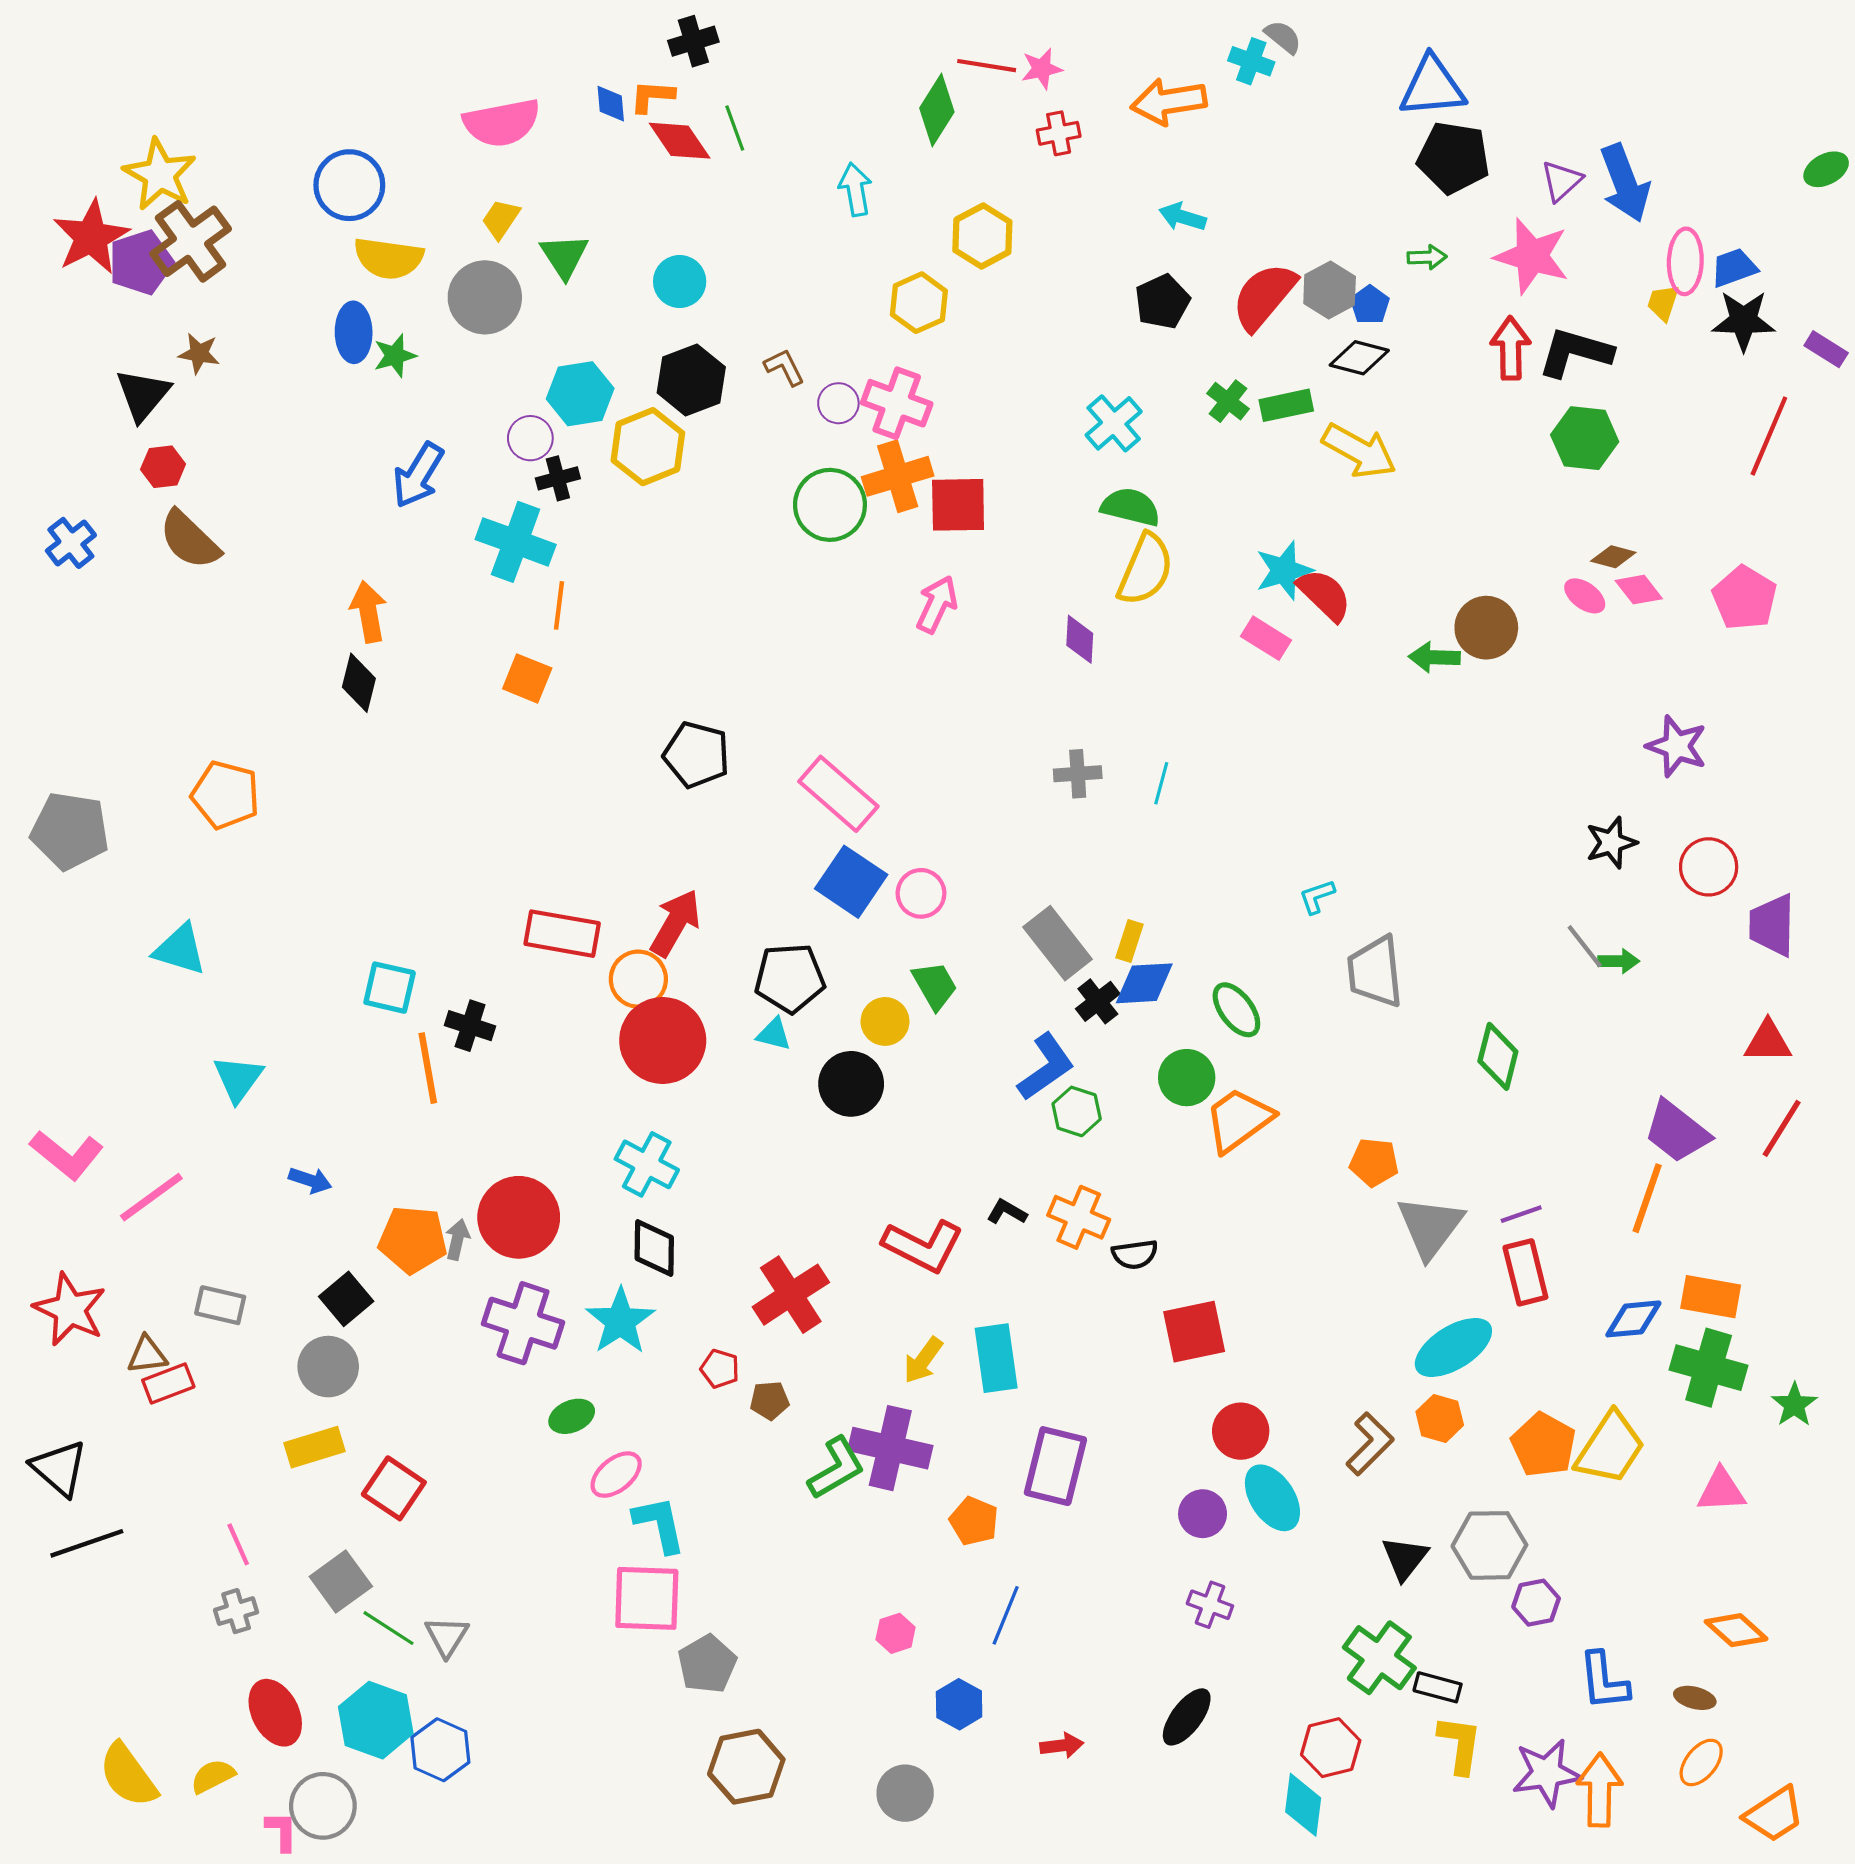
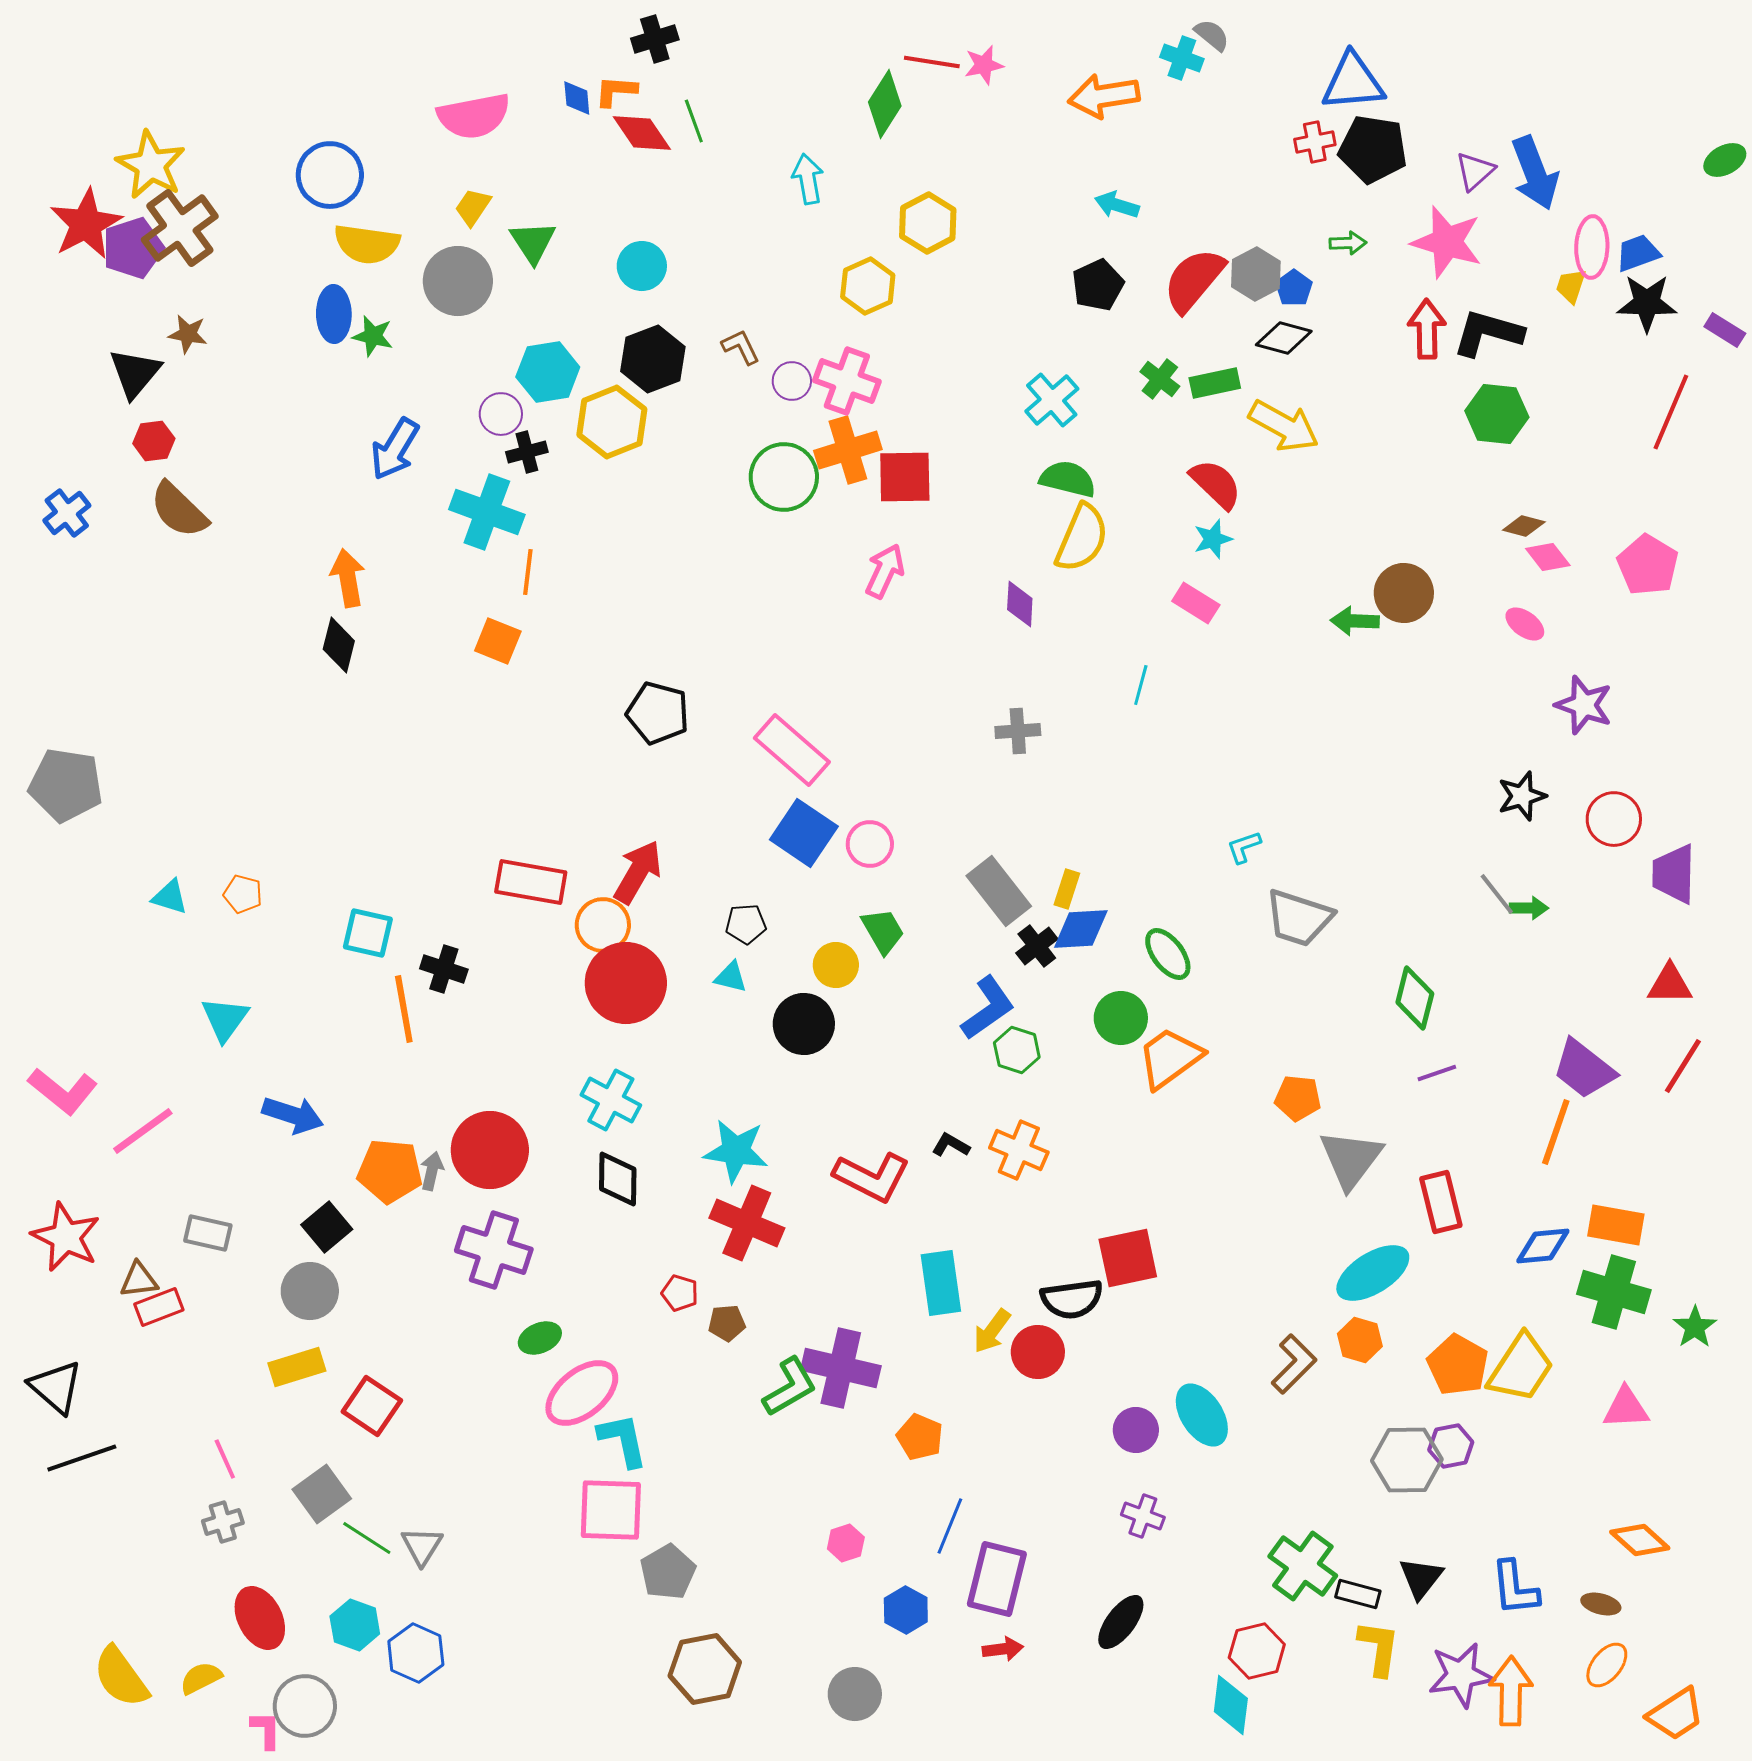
red cross: (1059, 133) -> (1315, 142), moved
green star: (395, 356) -> (373, 336), turned 30
cyan star: (1284, 570) -> (1213, 539), size x0.7
red semicircle: (1324, 595) -> (1216, 484), moved
pink ellipse: (1585, 596) -> (1525, 624), moved
cyan line: (1161, 783) -> (1141, 685), moved
orange pentagon: (225, 795) -> (243, 894), moved, size x0.6
cyan triangle: (180, 949) -> (170, 897), size x0.7
gray trapezoid: (1375, 972) -> (1299, 918), turned -66
black pentagon: (790, 978) -> (746, 924), size x0.6
blue arrow: (310, 1180) -> (293, 1115), size x1.5
purple line: (1521, 1214) -> (1437, 1073), moved
black semicircle: (1135, 1254) -> (1072, 1299), moved, size x1.4
red cross: (791, 1295) -> (747, 1223), turned -34
cyan star: (620, 1321) -> (736, 1151), moved, turned -30
yellow arrow: (923, 1360) -> (992, 1331), moved
red circle: (1241, 1431) -> (1038, 1352), moved
purple rectangle: (1055, 1466) -> (997, 1579), moved
pink ellipse: (616, 1475) -> (582, 1393), size x1.5
black triangle: (1405, 1558) -> (1421, 1578), moved
purple hexagon: (1536, 1603) -> (1451, 1446), moved
cyan hexagon: (376, 1720) -> (355, 1625), size x0.7

